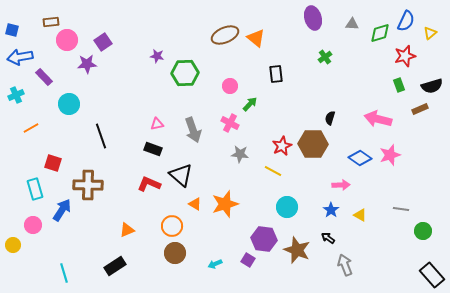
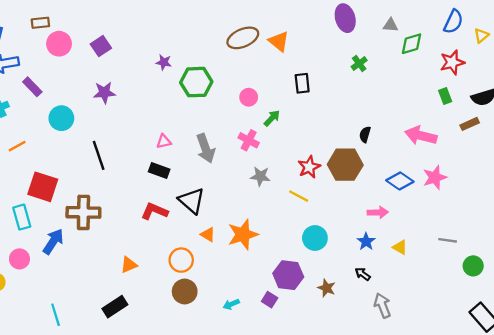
green diamond: (380, 33) -> (412, 44), moved
purple star: (87, 64) -> (104, 93), moved
red square: (53, 163) -> (43, 187), size x1.5
brown star: (297, 250) -> (327, 288), size x0.6

